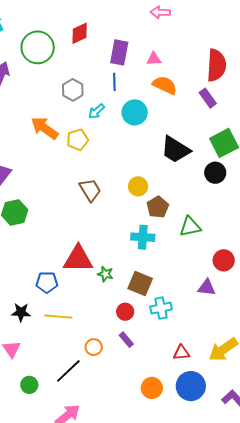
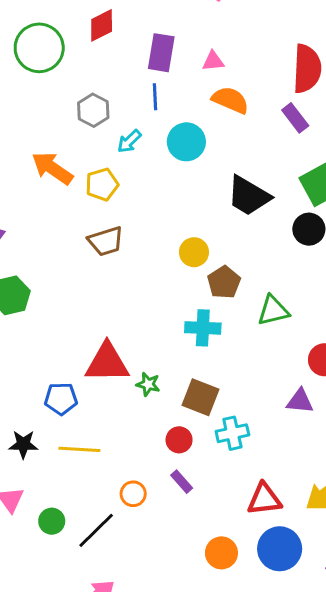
brown trapezoid: (90, 190) -> (106, 241), moved, turned 105
red triangle: (181, 353) -> (264, 499), size x1.4
green circle: (29, 385) -> (52, 521), moved

